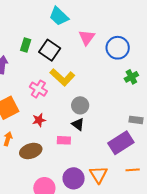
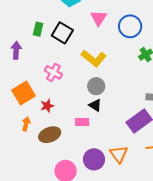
yellow L-shape: (62, 77) -> (94, 58), moved
red star: (39, 120) -> (47, 106), moved

